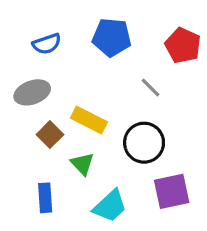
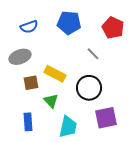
brown square: (50, 135) -> (31, 83), turned 35
cyan trapezoid: (110, 206) -> (68, 127), turned -35

